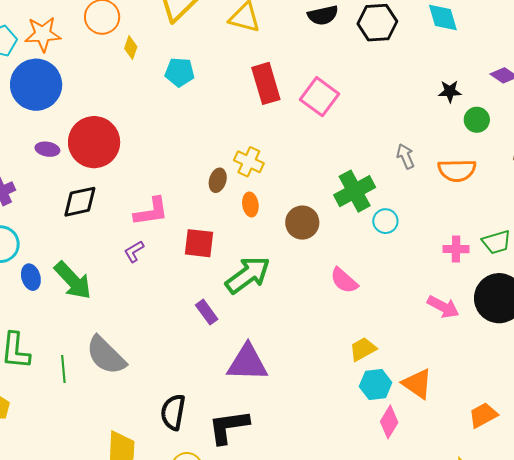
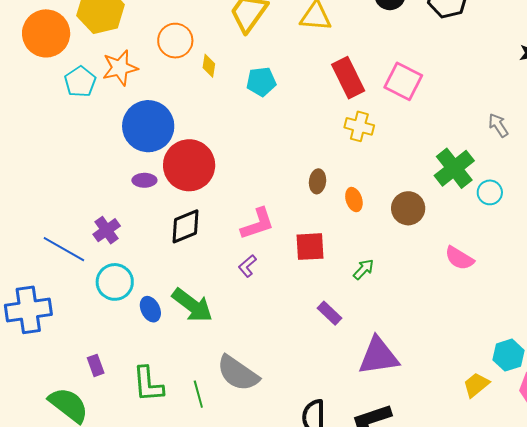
blue circle: (36, 85) -> (148, 126), moved
yellow cross: (249, 162) -> (359, 126), moved
green arrow: (248, 275) -> (364, 269), size x0.5
yellow trapezoid: (363, 349) -> (476, 385), moved

